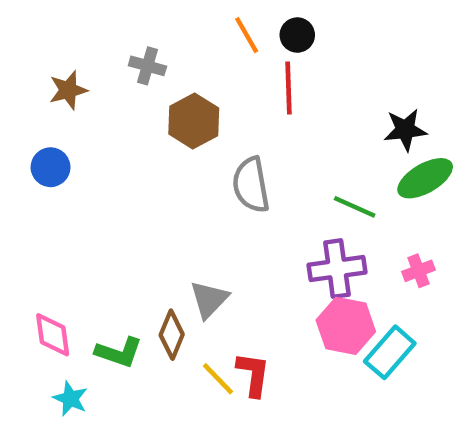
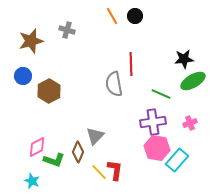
red line: (288, 88) -> (131, 64), moved
brown star: (68, 90) -> (31, 41), size x1.4
brown hexagon: (194, 121) -> (49, 91), moved
pink diamond: (53, 335) -> (37, 147), moved, turned 70

